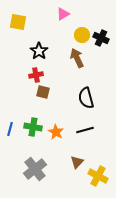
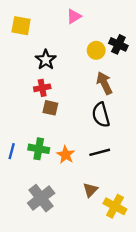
yellow circle: (82, 35) -> (96, 50), moved
brown arrow: (77, 58) -> (104, 83), moved

